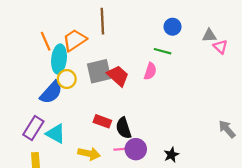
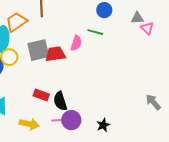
pink semicircle: (150, 71) -> (76, 43), moved
red trapezoid: (118, 76) -> (55, 54), turned -50

